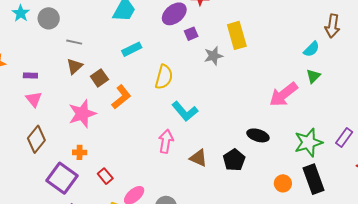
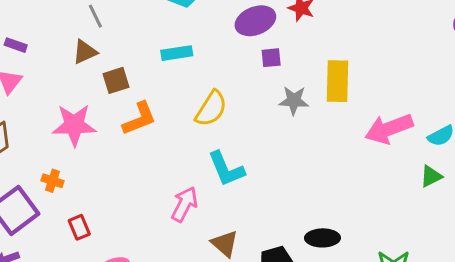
gray line: (74, 42) -> (95, 16), turned 35
pink arrow: (284, 94) -> (389, 129), moved
black ellipse: (258, 135) -> (323, 238), turned -35

